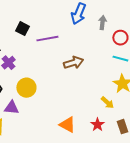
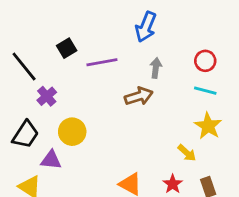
gray arrow: (102, 23) -> (156, 68), moved
black square: (22, 29) -> (67, 48), turned 32

